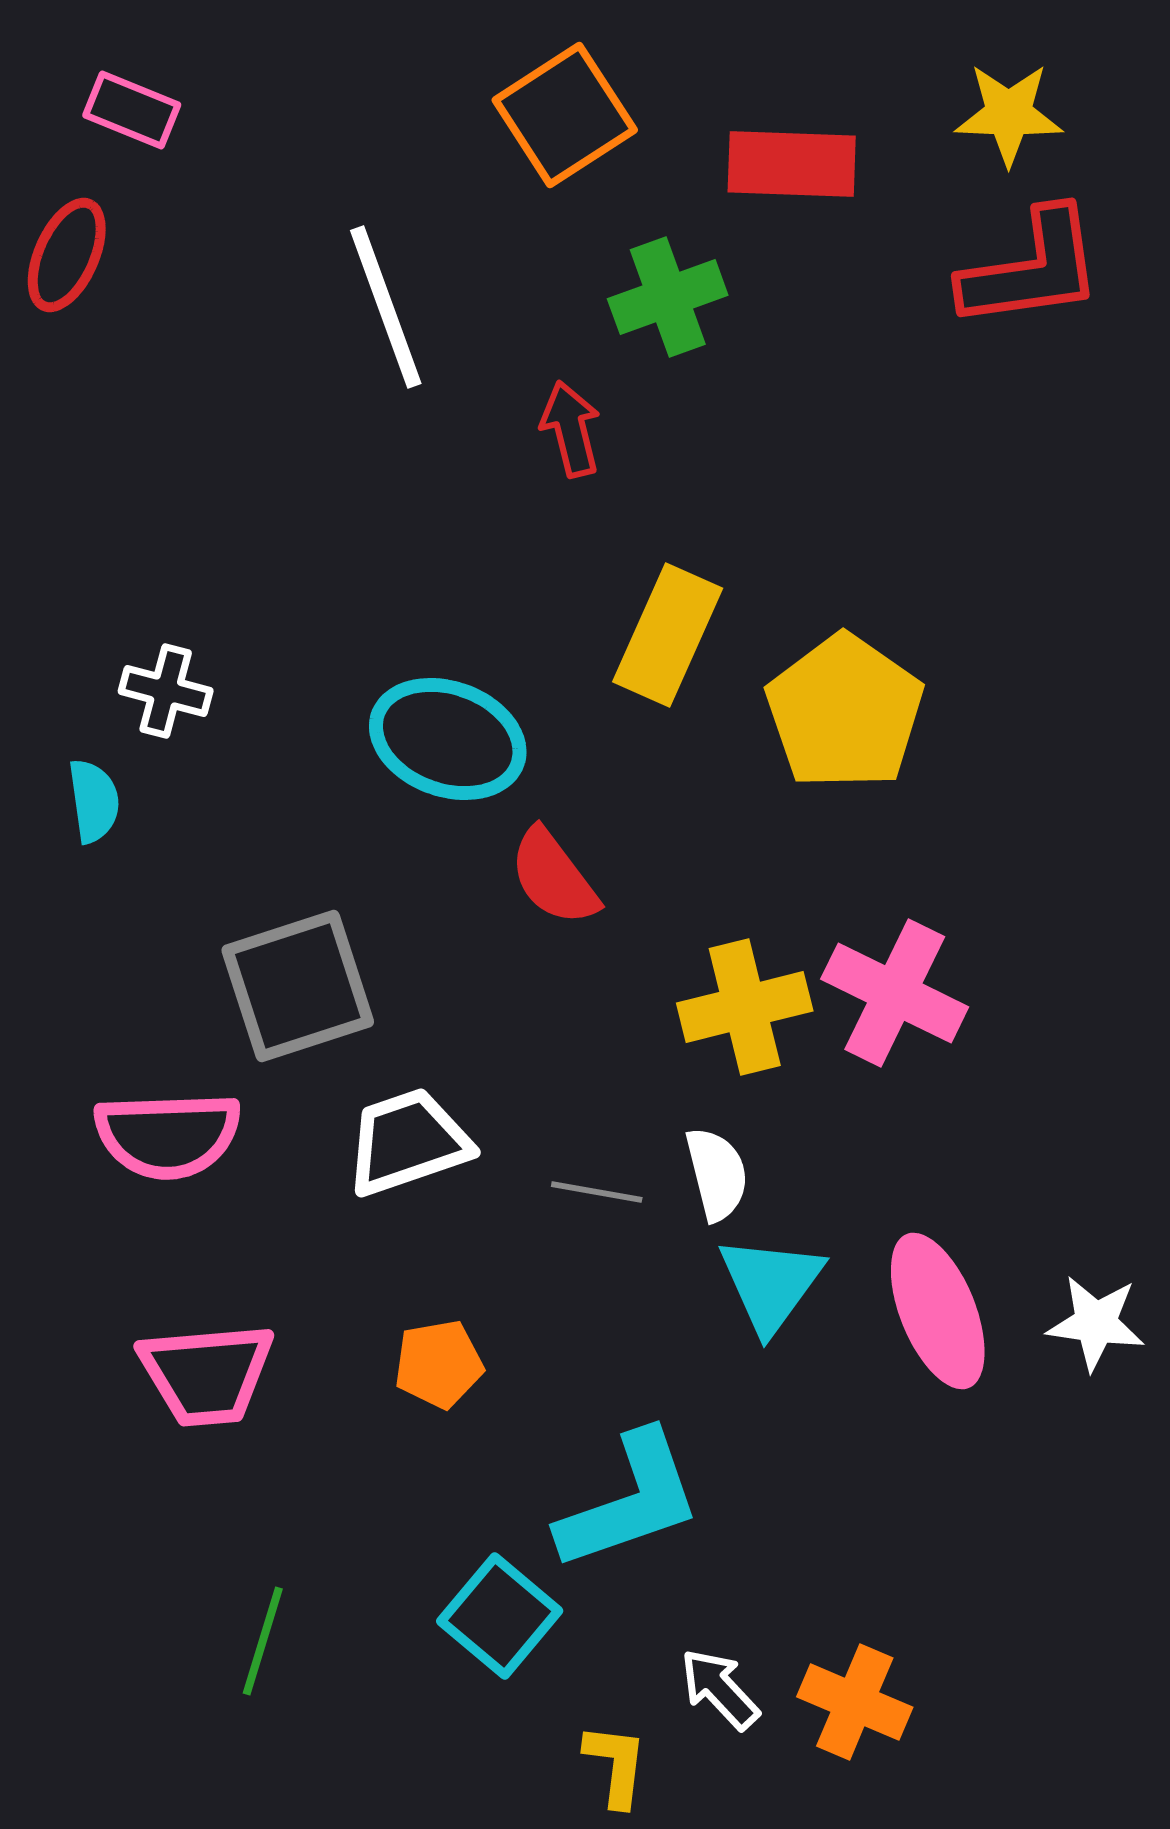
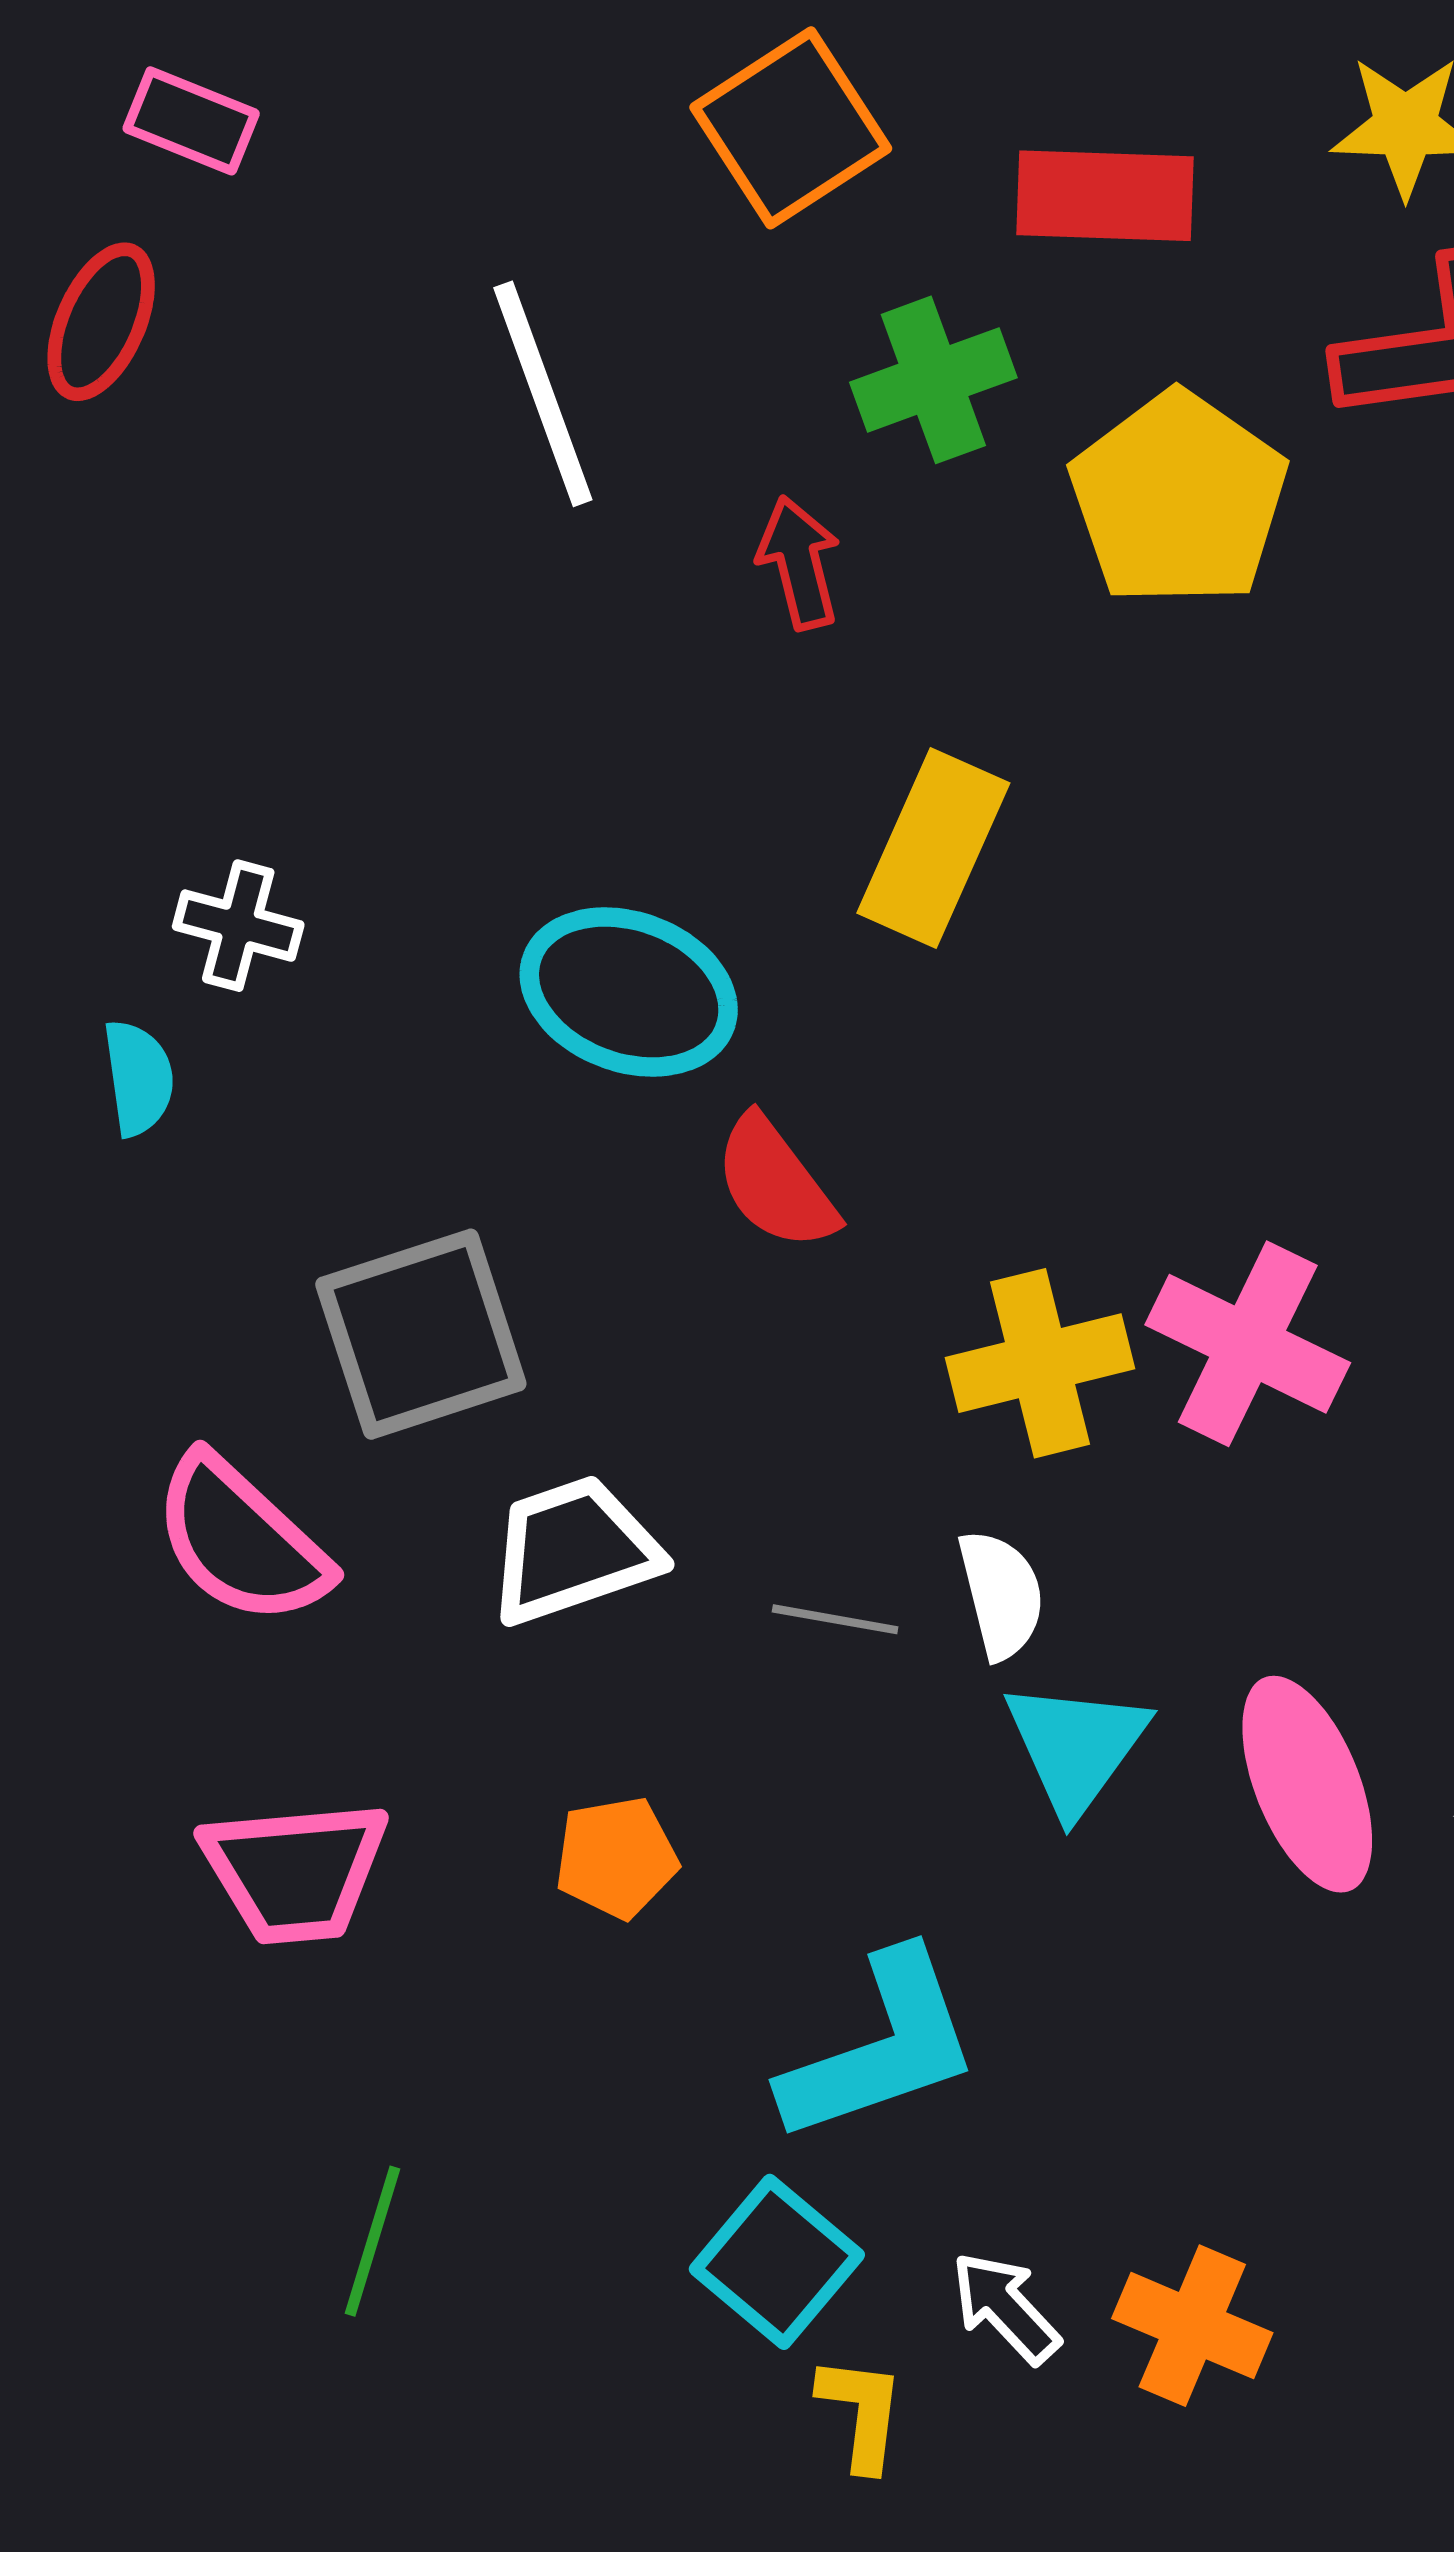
yellow pentagon: (845, 712) -> (1178, 499), moved
pink semicircle: (168, 1135) -> (241, 1540), turned 45
cyan square: (500, 1616) -> (777, 2262), moved

